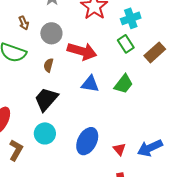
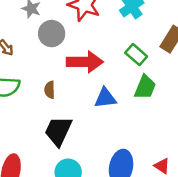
gray circle: (51, 33) -> (52, 34), moved
green rectangle: (126, 44) -> (136, 55), moved

